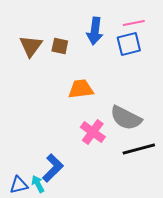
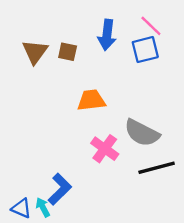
pink line: (134, 23) -> (151, 26), turned 55
blue triangle: (19, 185) -> (21, 208), turned 36

